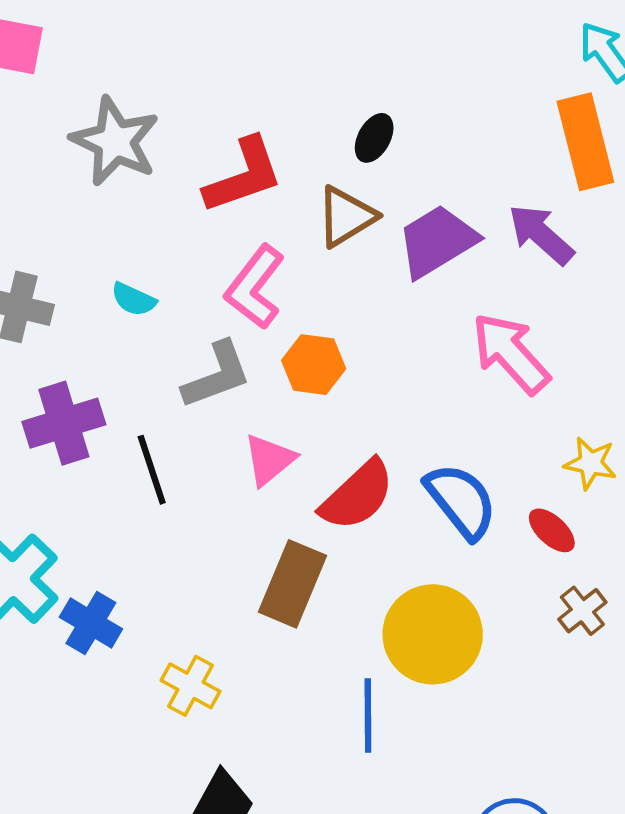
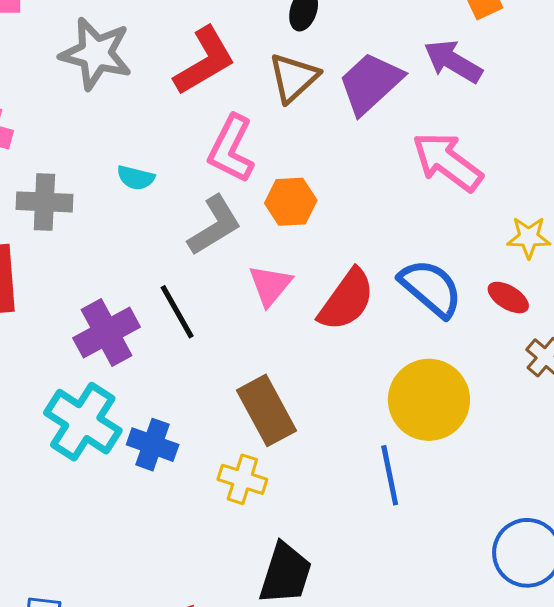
purple cross: (64, 423) -> (107, 333), moved
brown rectangle: (292, 584) -> (266, 410), moved, turned -40

